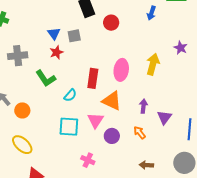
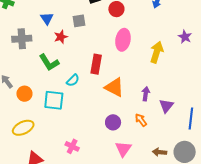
blue triangle: (54, 34) -> (47, 18), moved
pink ellipse: (121, 70) -> (123, 40), moved
pink triangle: (95, 120) -> (123, 149), moved
cyan square: (69, 127) -> (54, 100), moved
yellow ellipse: (22, 145) -> (23, 128), turned -70
pink cross: (88, 160) -> (72, 146), moved
brown arrow: (146, 165) -> (160, 152), moved

